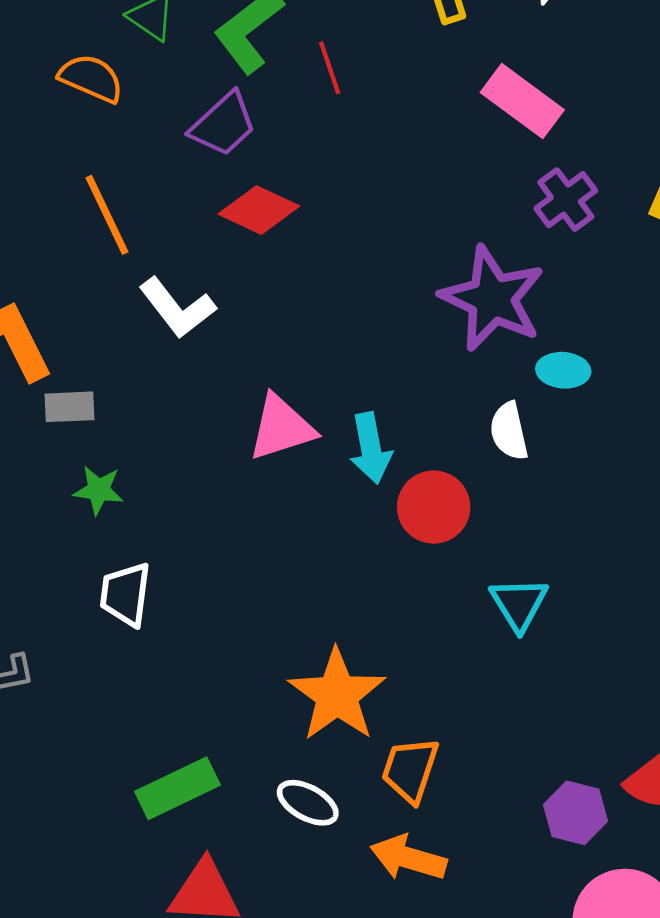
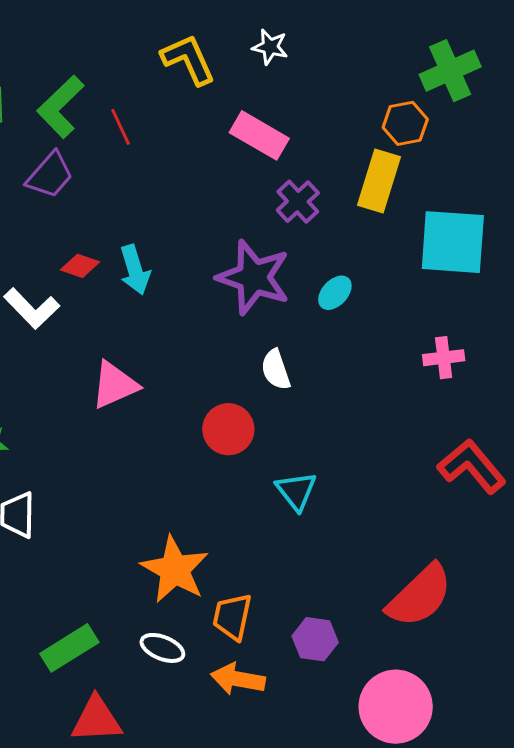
red diamond: (259, 210) -> (80, 266), moved, size x0.7
cyan ellipse: (563, 370) -> (335, 293), moved, turned -45
cyan arrow: (371, 448) -> (135, 270), moved
purple hexagon: (576, 813) -> (315, 639), moved

